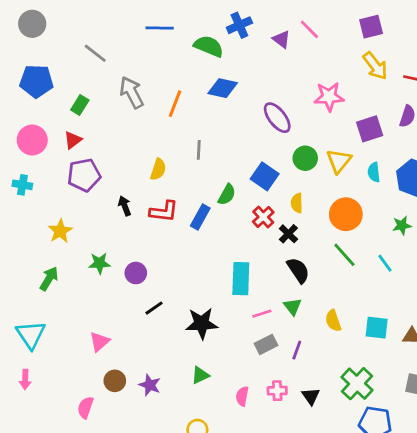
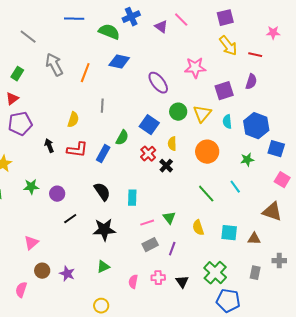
green line: (344, 255) -> (206, 194), moved
black semicircle: (298, 270) -> (102, 192), moved
cyan rectangle: (241, 279) -> (132, 198), size x0.7

